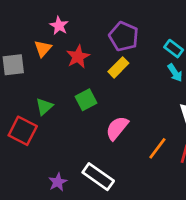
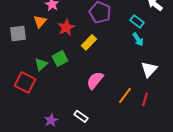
yellow rectangle: (118, 67) -> (89, 42), moved
green square: (86, 100) -> (60, 58), moved
white rectangle: (98, 177) -> (81, 116), size x0.6

